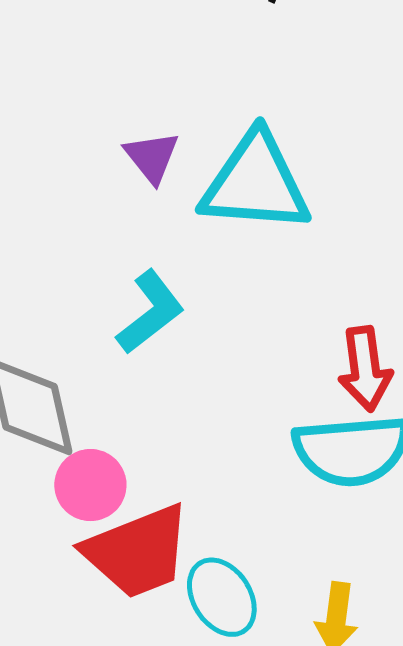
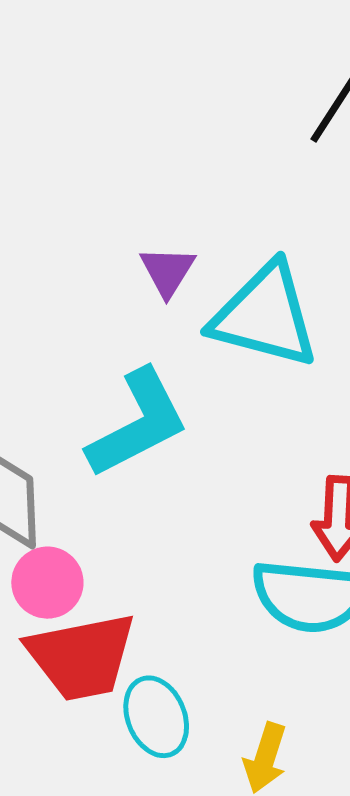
cyan L-shape: (150, 312) -> (138, 424), size x1.4

